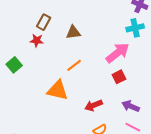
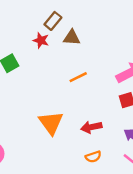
brown triangle: (73, 32) -> (72, 38), moved
orange triangle: (58, 90) -> (51, 123), moved, turned 30

